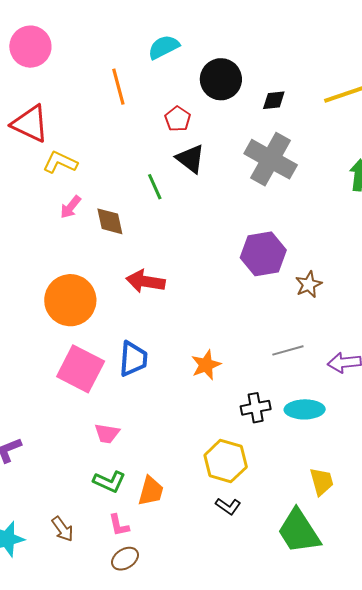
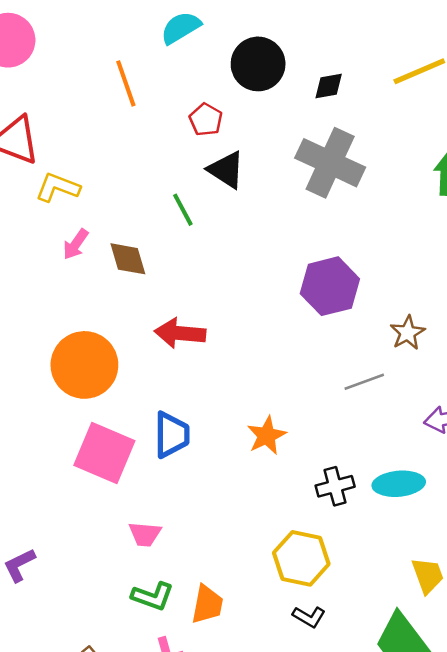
brown star: (309, 284) -> (407, 333), moved
gray line: (288, 350) -> (364, 382), moved

